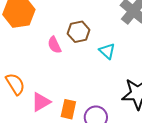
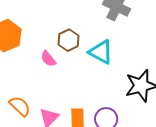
cyan triangle: (107, 51) -> (101, 52), size x1.5

